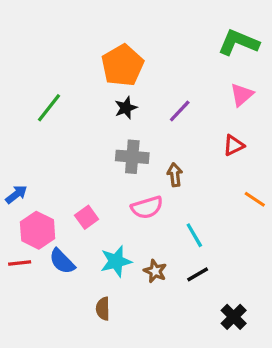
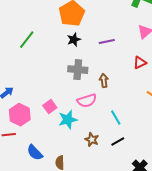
purple line: (180, 111) -> (107, 42), turned 35
blue semicircle: (62, 261) -> (35, 153), moved
cyan star: (116, 261) -> (68, 120), moved

